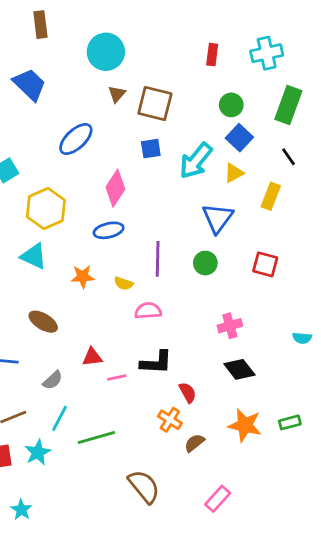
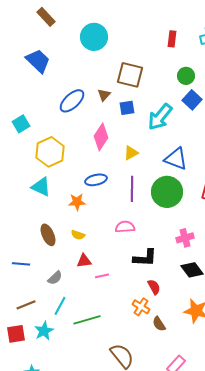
brown rectangle: (40, 25) -> (46, 17), turned -36
brown triangle: (117, 94) -> (104, 95), moved
yellow triangle: (234, 173) -> (131, 153), moved
blue triangle: (218, 218) -> (176, 159), turned -45
blue ellipse: (109, 230) -> (96, 180), moved
green circle: (205, 263) -> (167, 192), size x1.8
yellow semicircle: (124, 283) -> (78, 235), moved
brown ellipse: (43, 322) -> (48, 235), turned 35
black L-shape: (156, 363) -> (145, 258), moved
brown semicircle: (194, 443) -> (159, 324), turned -84

